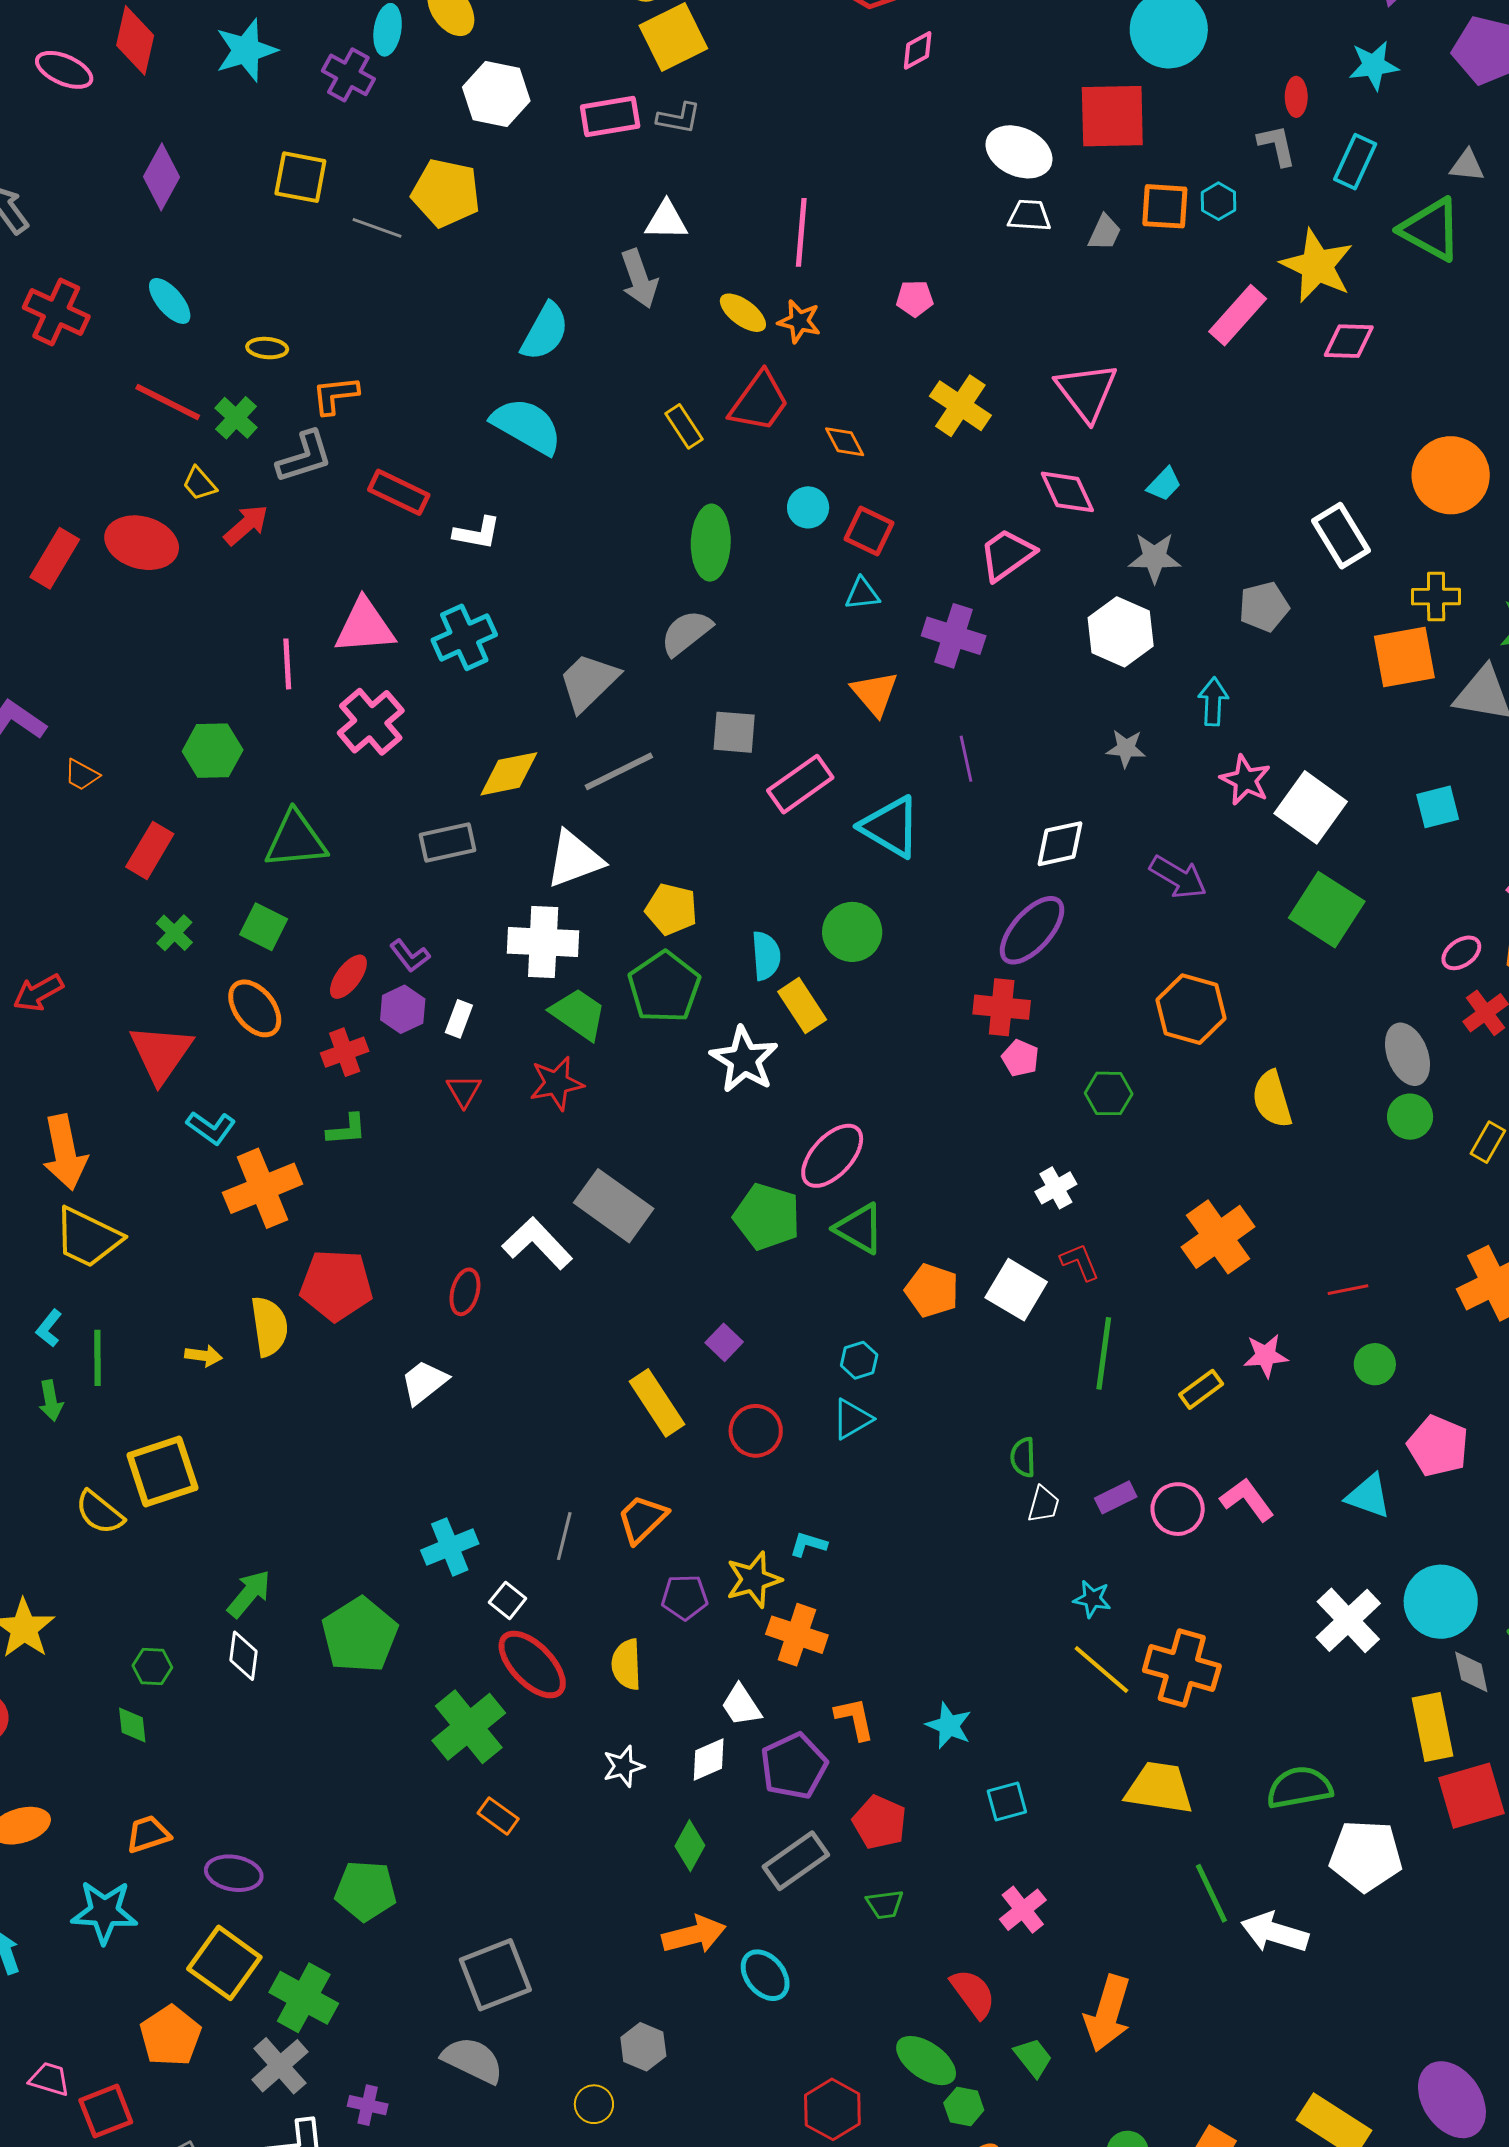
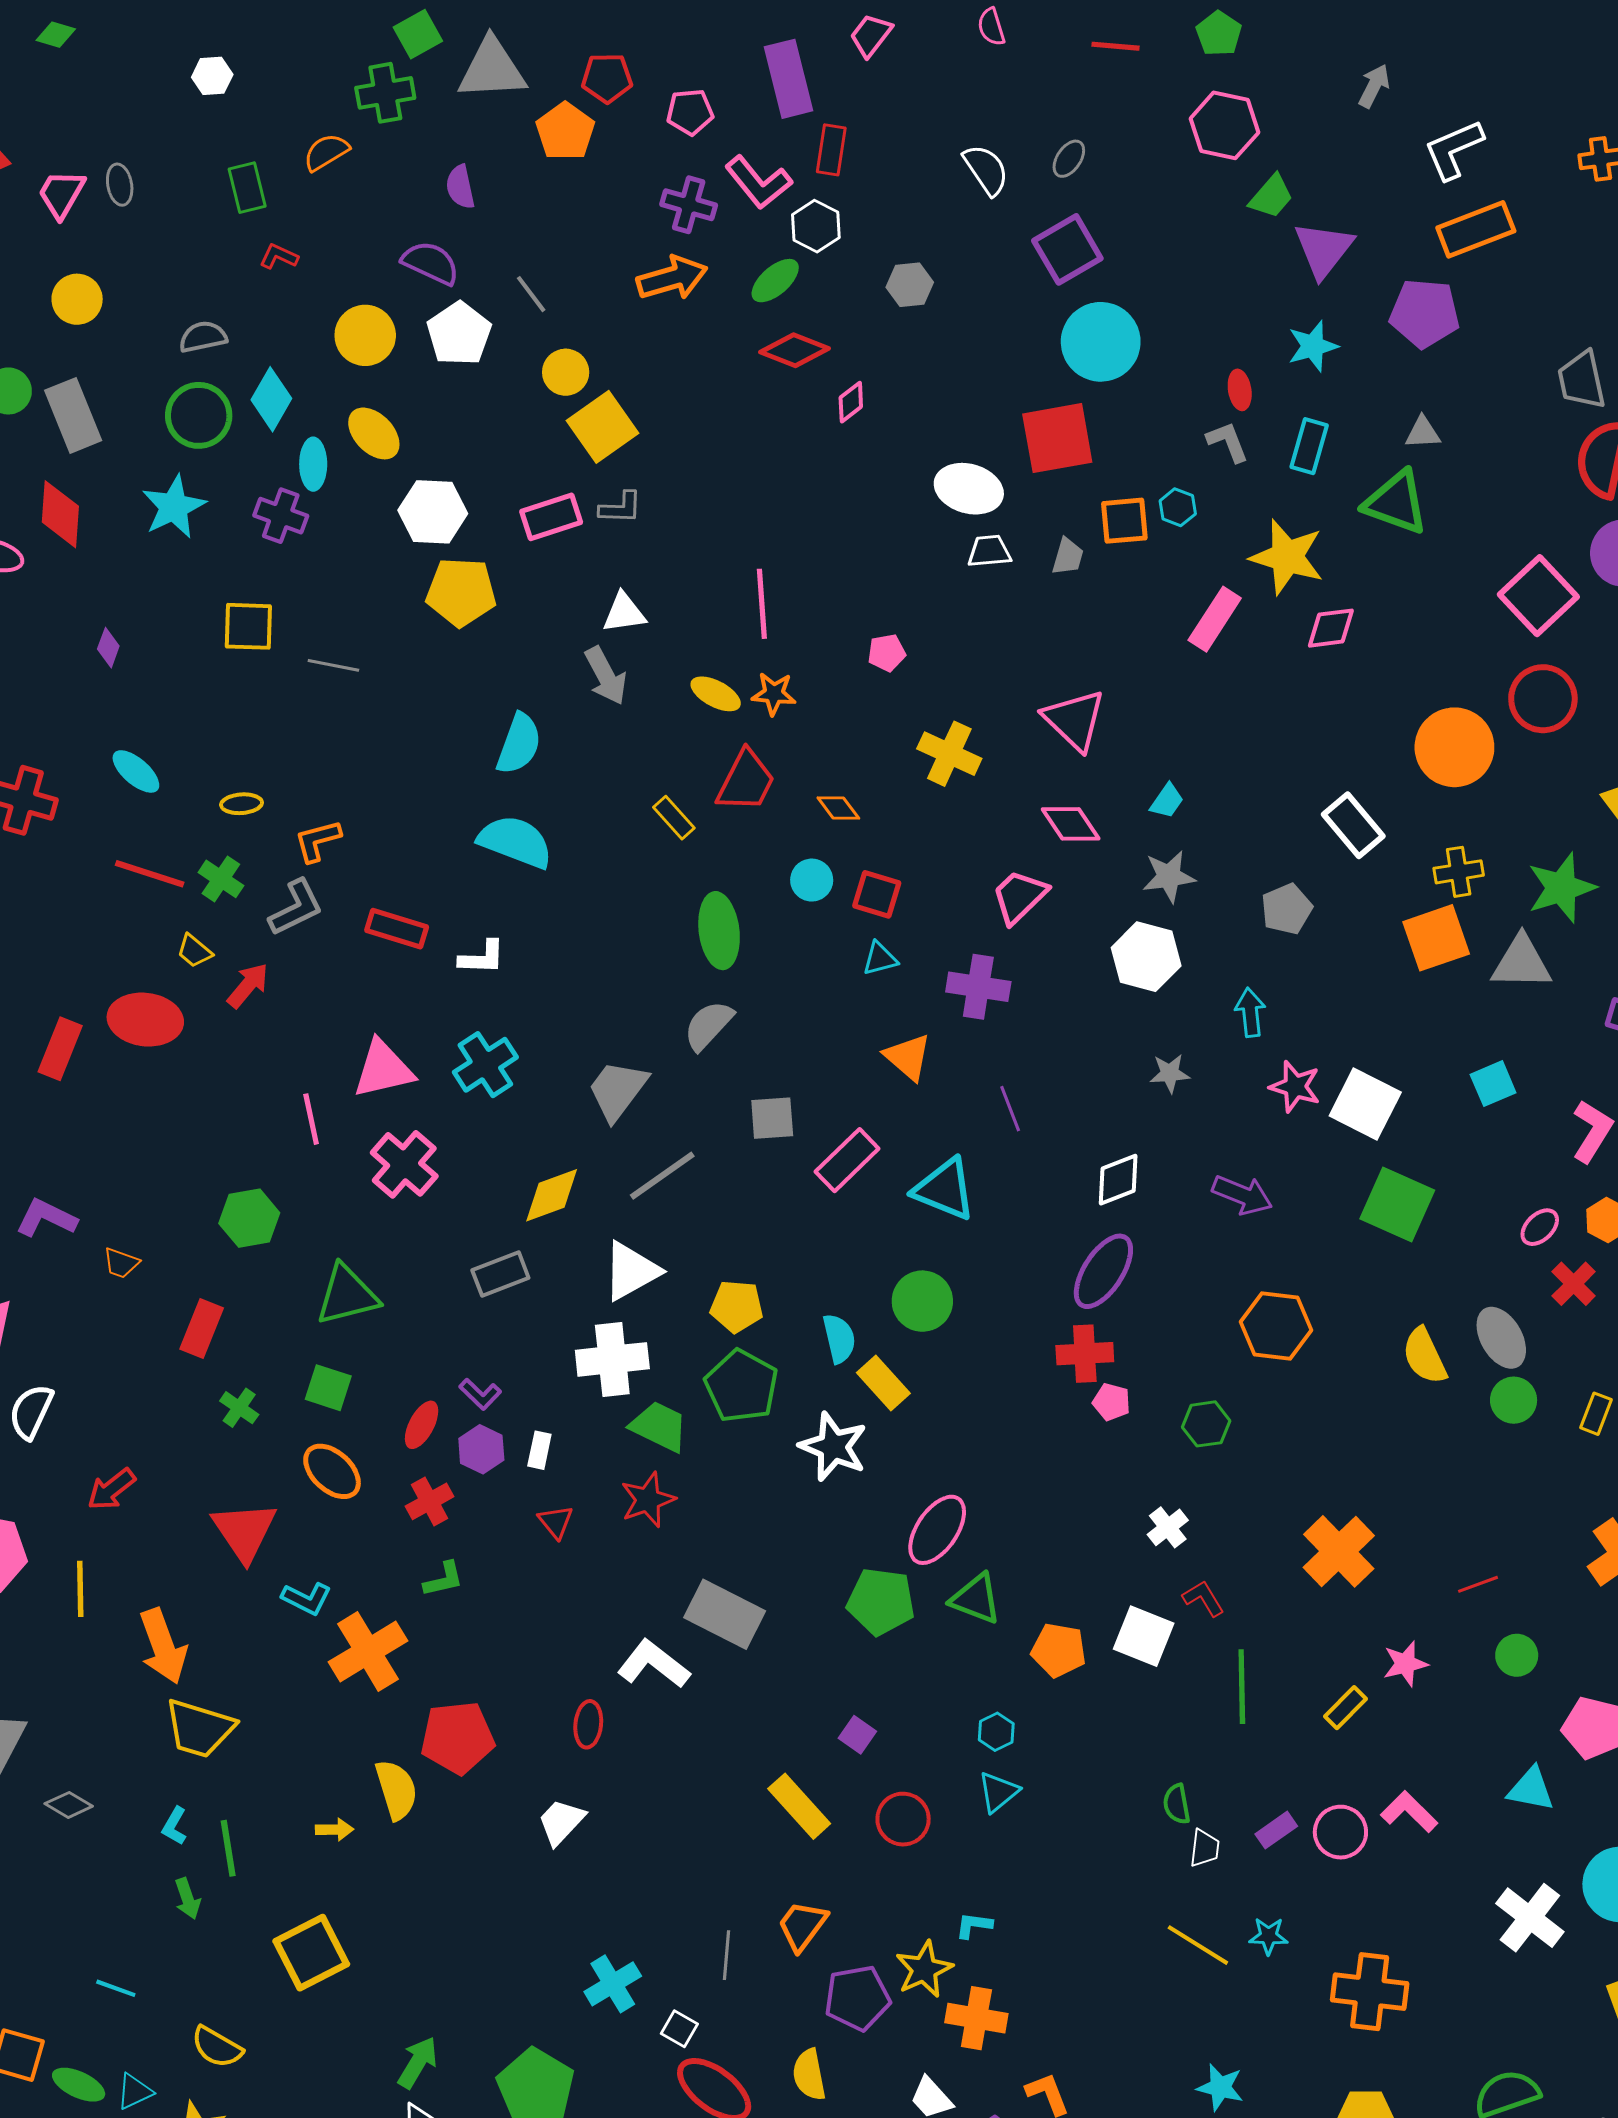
purple diamond: (162, 177) -> (108, 648), size x0.6
yellow pentagon: (446, 193) -> (461, 592), moved
yellow semicircle: (1272, 1099) -> (1424, 1356), moved
yellow semicircle: (100, 1512) -> (217, 2047), moved
purple pentagon: (685, 1597) -> (857, 1998), size x1.4
yellow line: (1101, 1669) -> (1198, 1945), moved
cyan star: (949, 1726) -> (1220, 2087), moved

